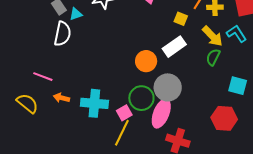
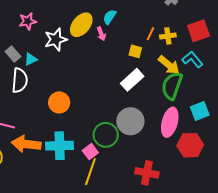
green semicircle: (213, 57) -> (172, 86), size x1.6
orange circle: (146, 61) -> (59, 102), moved
cyan square: (238, 86) -> (200, 111), turned -30
orange arrow: (61, 98) -> (26, 144), size x1.8
pink ellipse: (161, 113) -> (170, 122), moved

